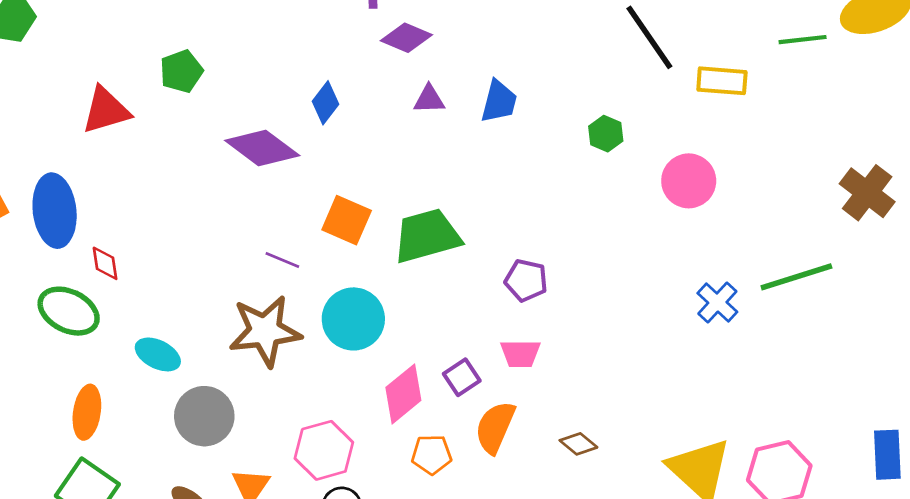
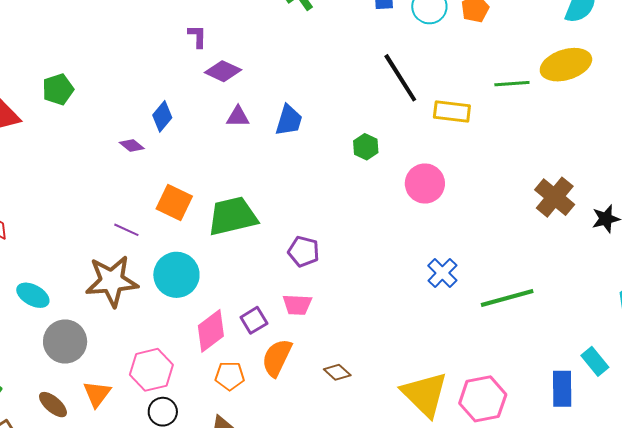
purple diamond: (262, 148) -> (132, 145), moved, size x0.5
green line: (796, 277) -> (507, 298), moved

